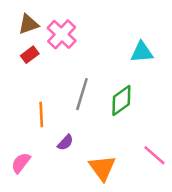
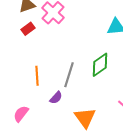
gray line: (82, 94) -> (69, 75), moved

